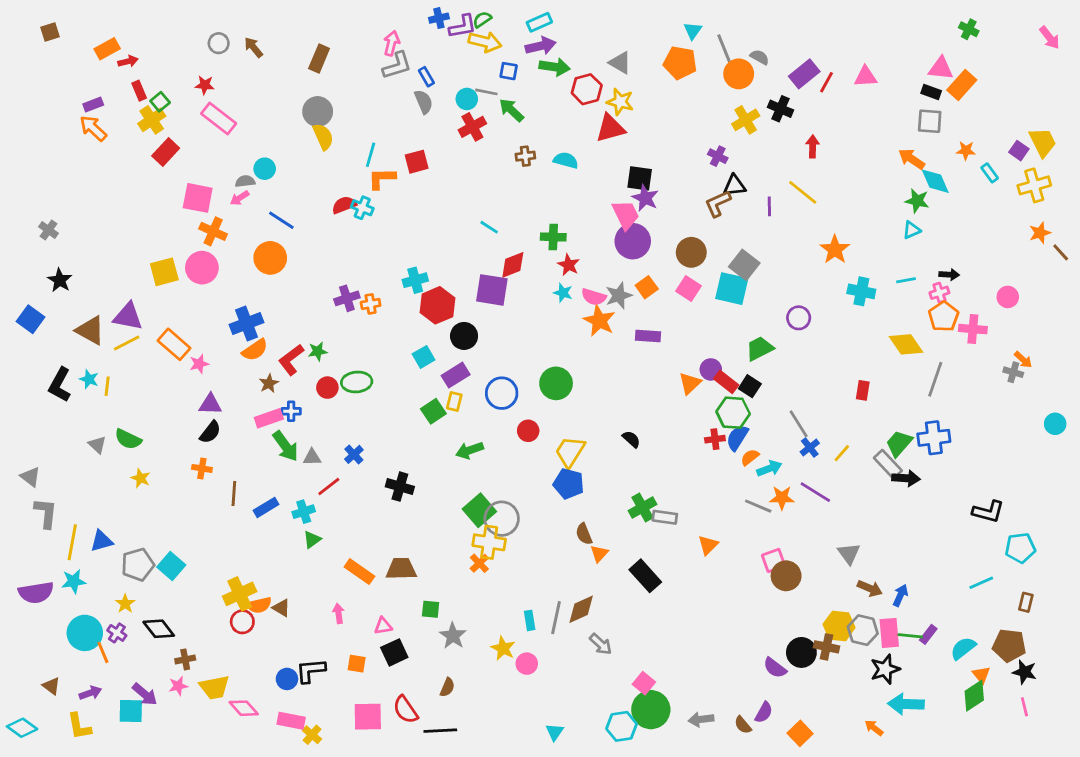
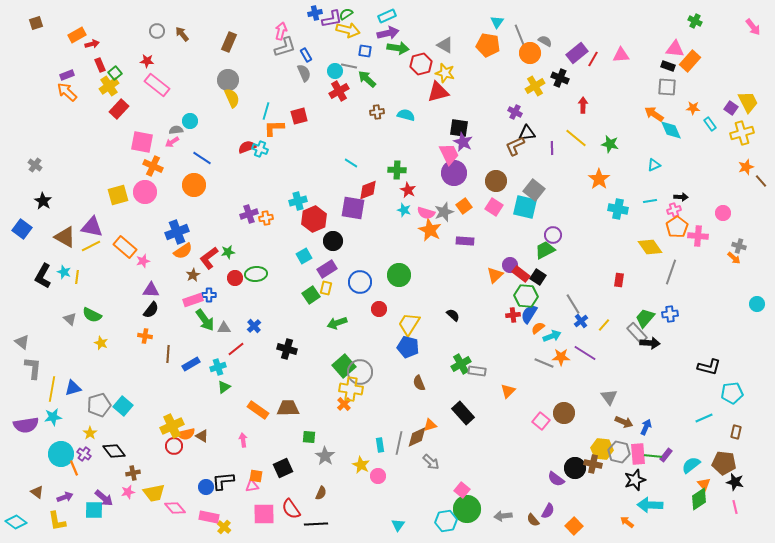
green star: (917, 201) -> (610, 144), moved
purple circle: (799, 318) -> (553, 235), moved
gray cross: (1013, 372) -> (739, 246), moved
blue cross: (934, 438) -> (670, 314), size x0.7
orange triangle: (599, 553) -> (430, 425), moved, turned 32
pink square: (774, 560) -> (541, 421), moved, turned -30
pink triangle: (383, 626) -> (252, 486), moved

